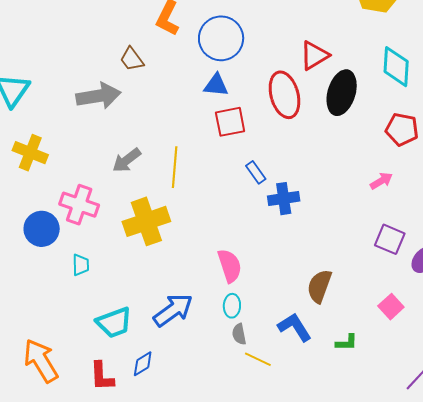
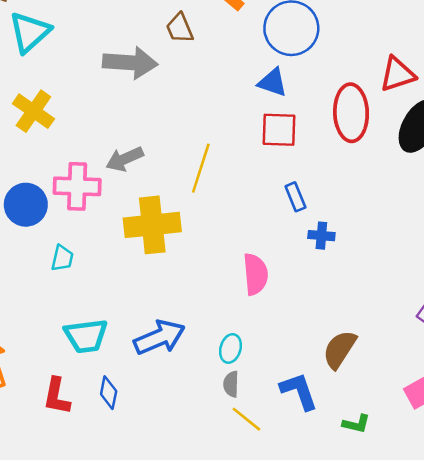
gray arrow: (127, 160) -> (125, 159), moved
blue cross: (284, 199) -> (321, 236), size x0.7
pink cross: (79, 205) -> (77, 186), turned -30
pink semicircle: (230, 266) -> (255, 274), moved
blue diamond: (143, 364) -> (109, 393), turned -60

